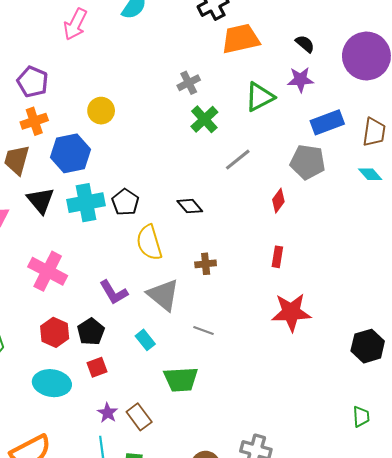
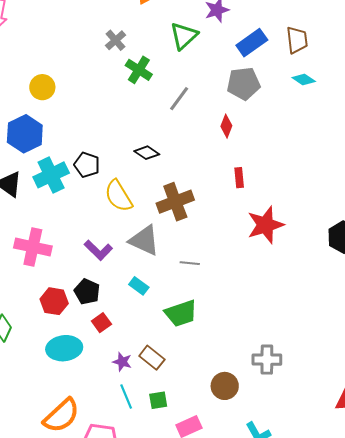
brown cross: (206, 264) -> (175, 202), size x1.8

